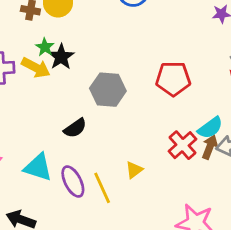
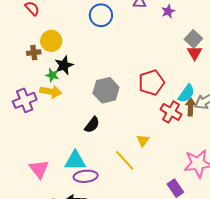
black star: (61, 57) -> (64, 65), moved, turned 30
red pentagon: (173, 79) -> (151, 83), moved
purple ellipse: (73, 182) -> (86, 176), moved, turned -50

